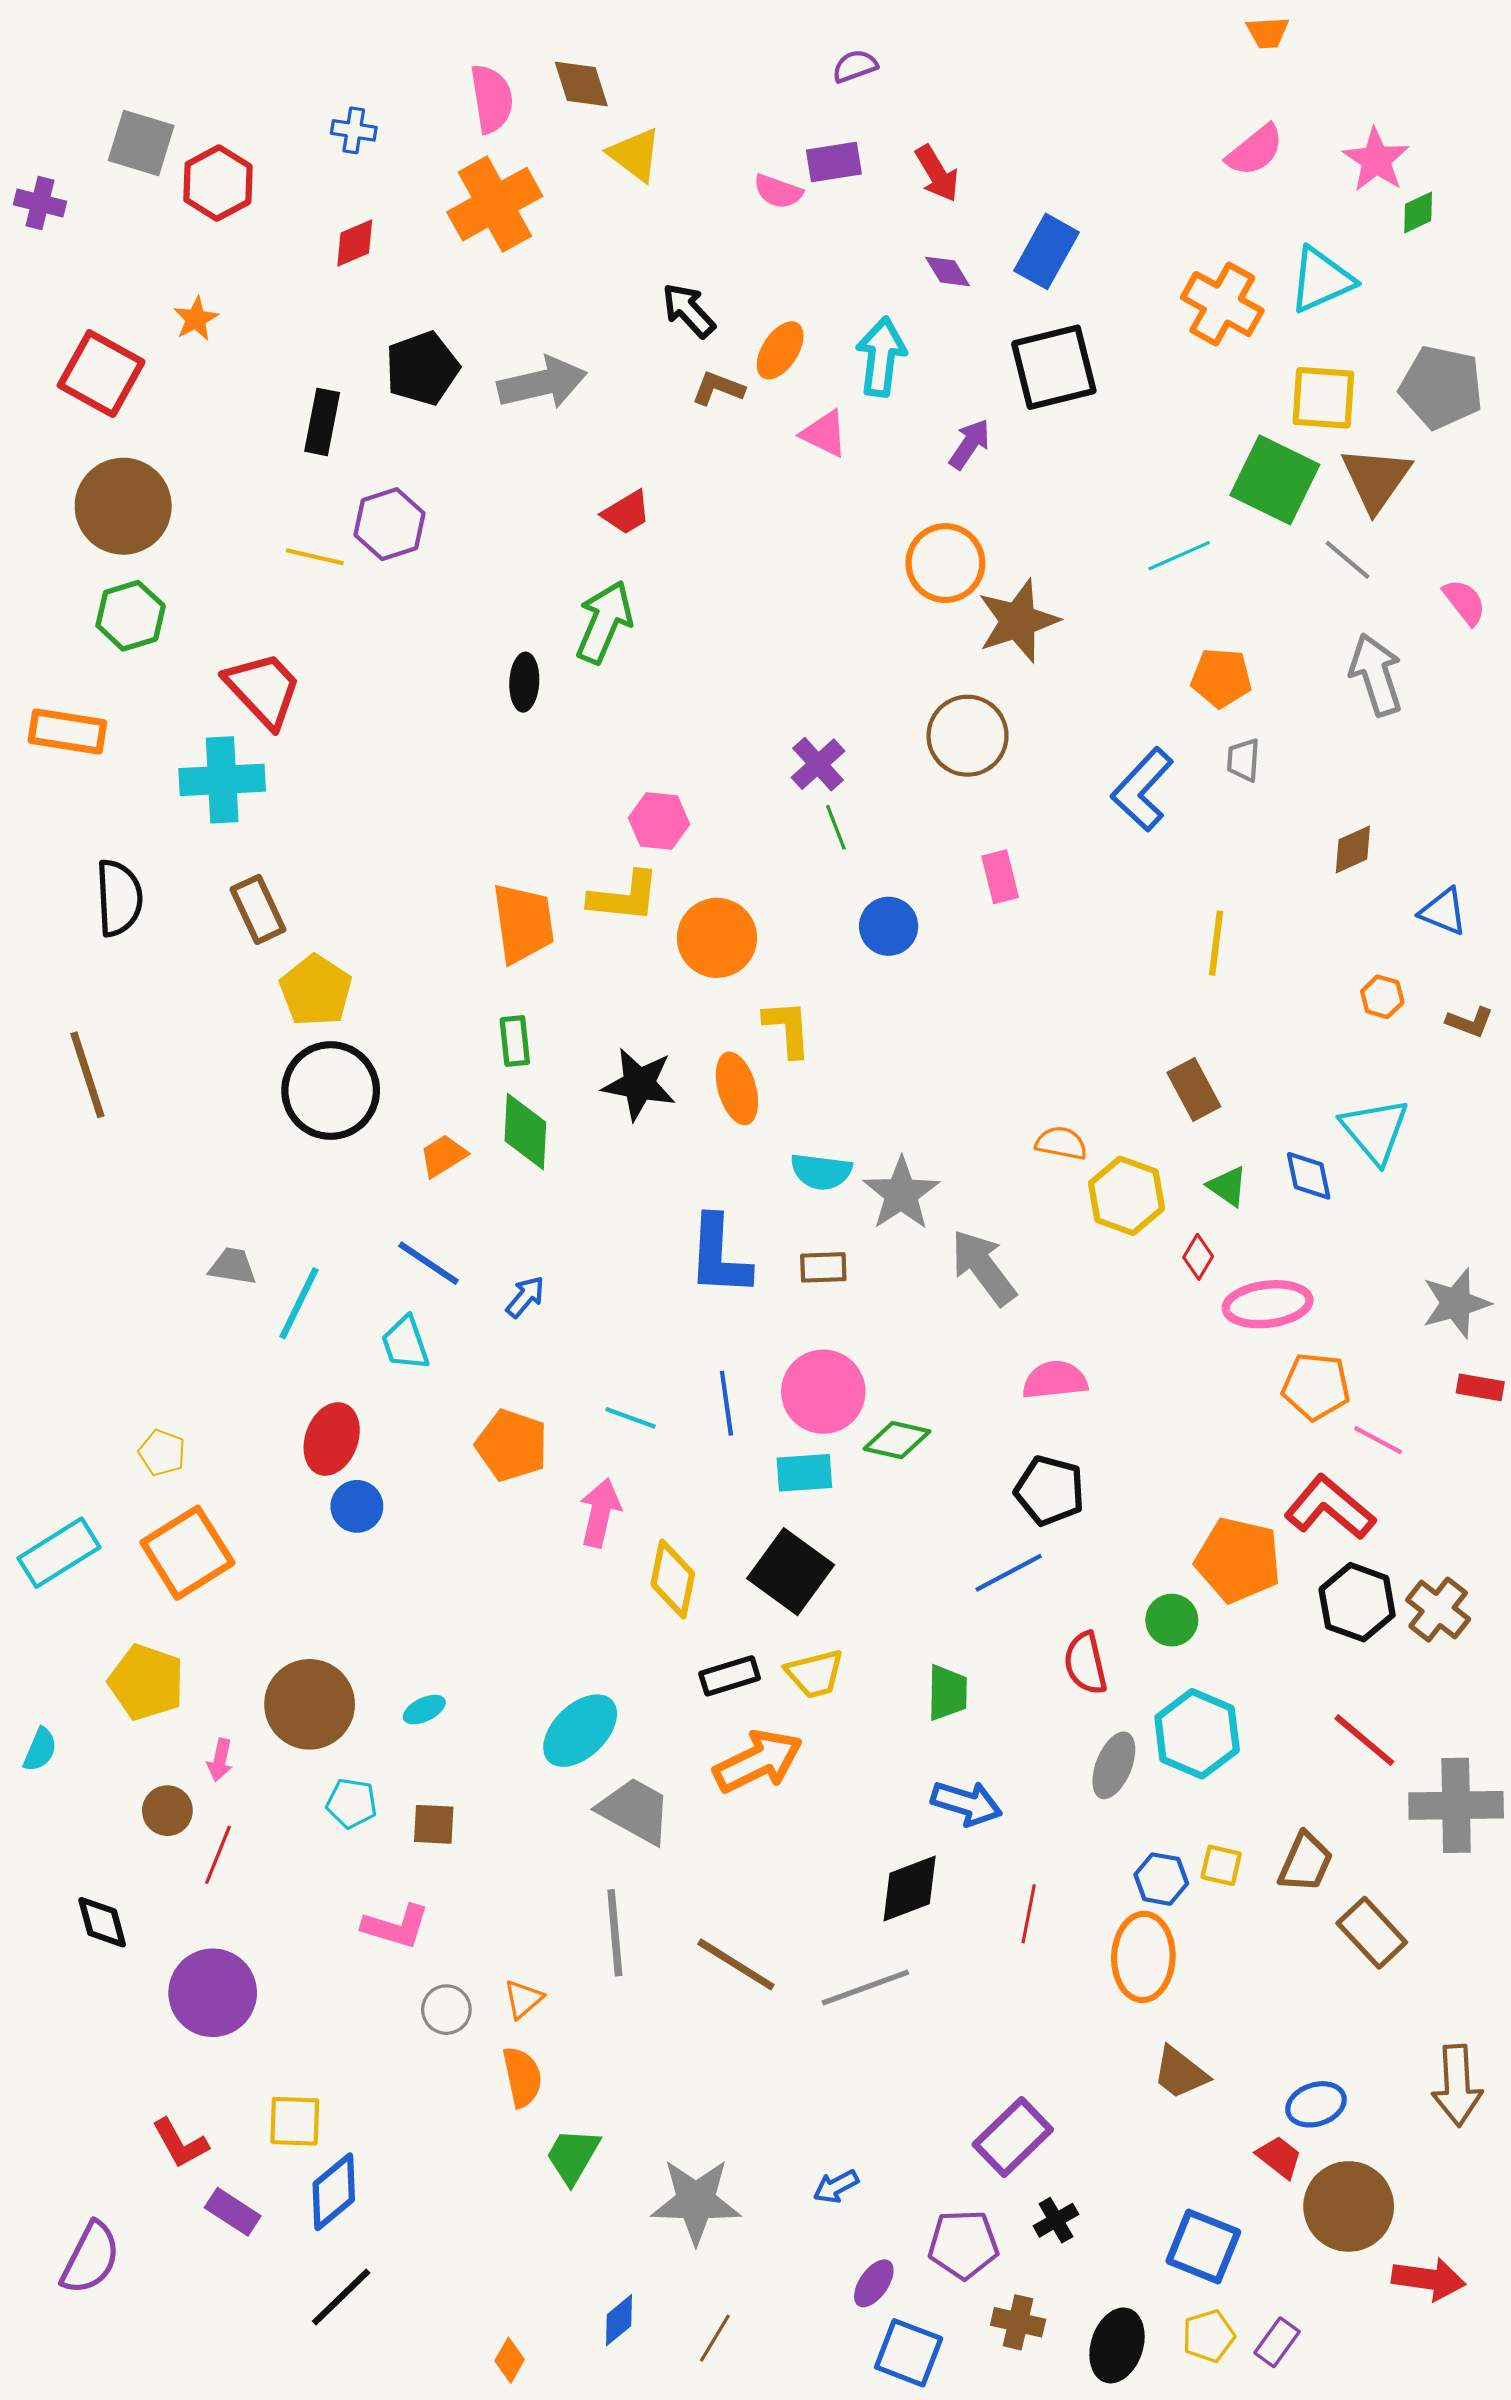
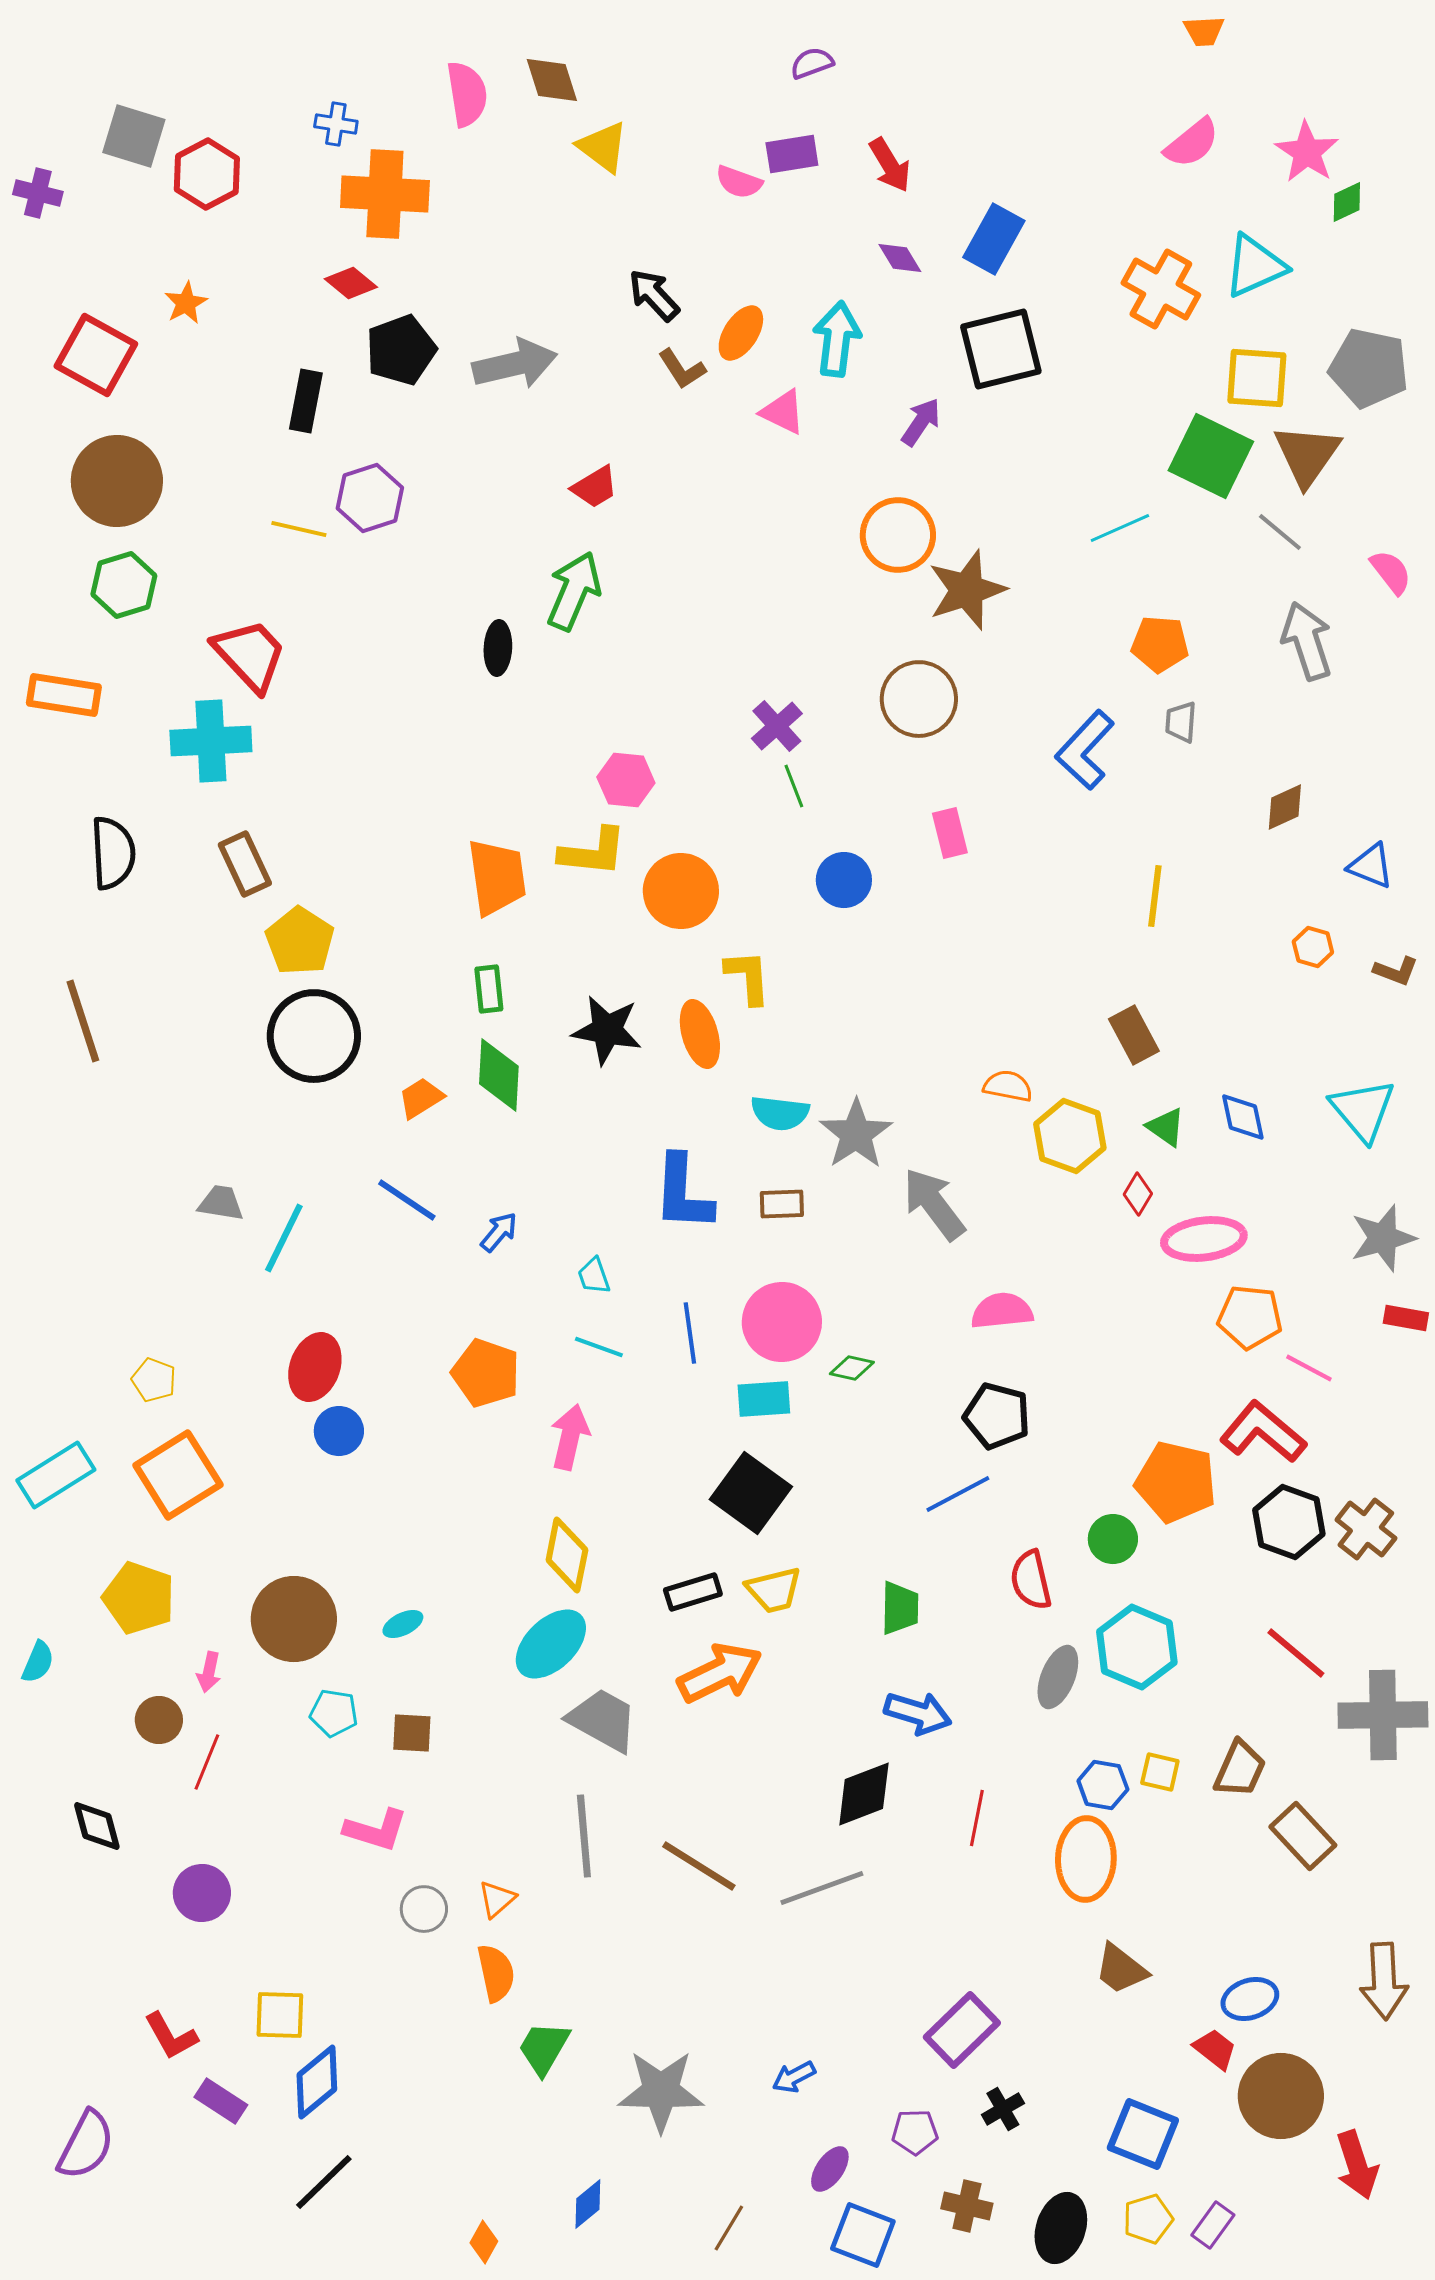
orange cross: (495, 204) -> (385, 194), moved, turned 32
red diamond: (355, 243) -> (351, 283), moved, turned 63
brown L-shape: (718, 388) -> (682, 369), turned -144
cyan triangle: (1375, 1131) -> (1363, 1110), moved
cyan trapezoid: (405, 1343) -> (594, 1276), moved, size x0.7
green diamond: (897, 1440) -> (852, 1368), size x0.7
yellow diamond: (673, 1579) -> (567, 1555), moved
purple circle: (213, 1993) -> (202, 1893), size x0.7
purple pentagon: (963, 2244) -> (915, 2132), size x0.7
red arrow: (1429, 2279) -> (1357, 2165), turned 64
brown line: (715, 2338) -> (729, 2228), moved

